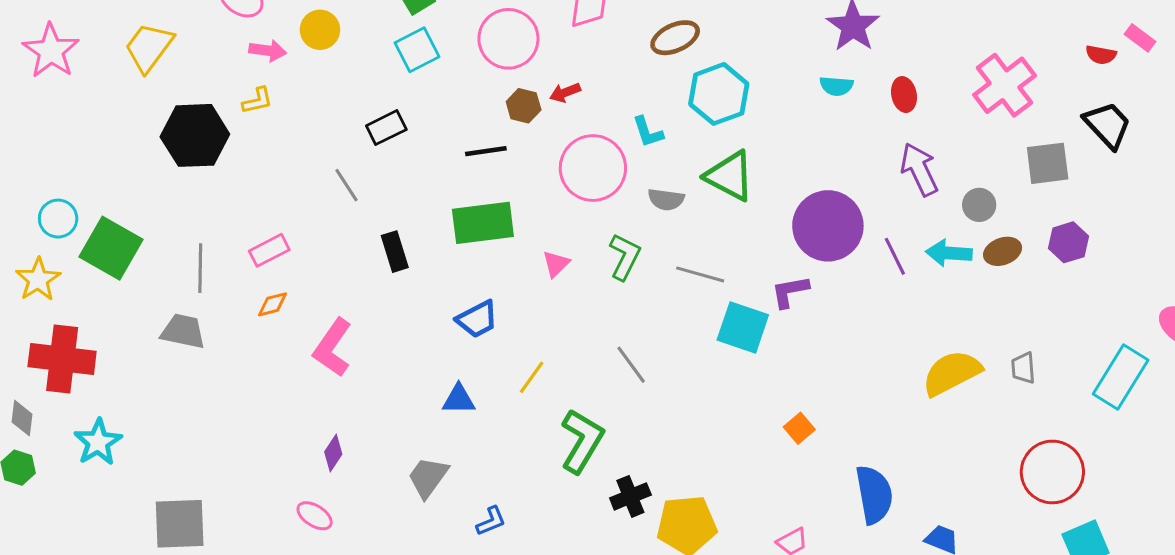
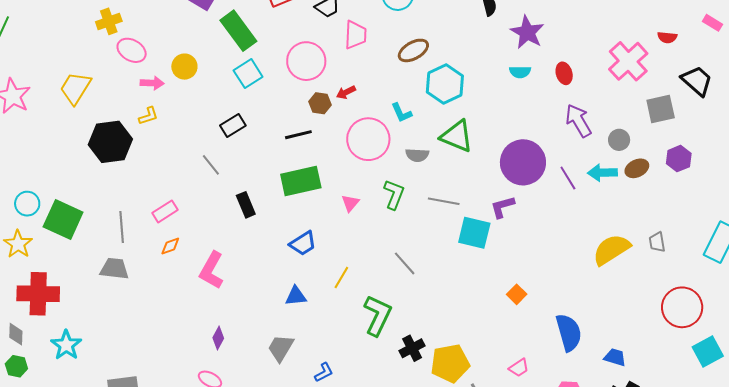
red semicircle: (1101, 55) -> (667, 37), moved

